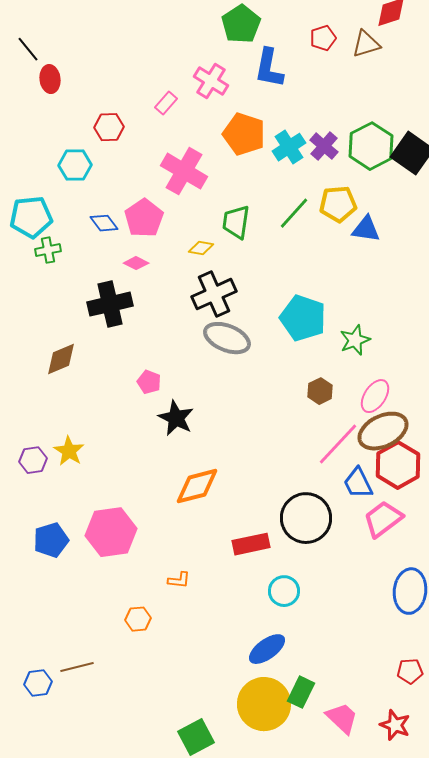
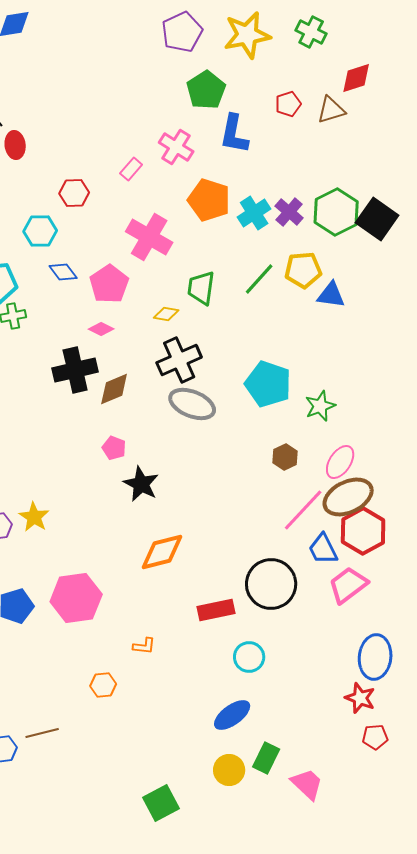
blue diamond: (104, 223) -> (63, 272), moved
brown diamond: (61, 359) -> (114, 389), moved
yellow circle: (264, 704) -> (229, 770), size x0.6
red star: (395, 725) -> (360, 698), moved

